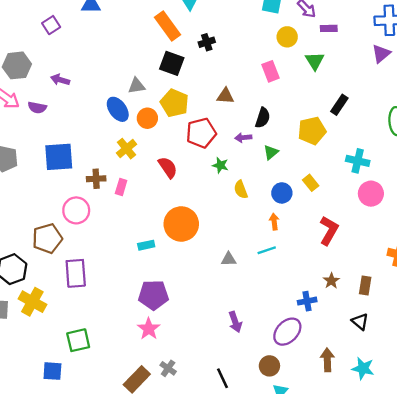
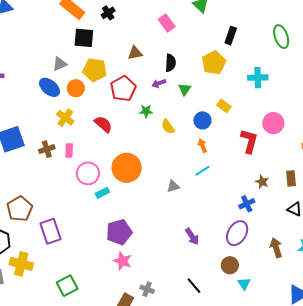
pink circle: (371, 194) -> (273, 123), moved
pink circle: (76, 210) -> (88, 173), moved

